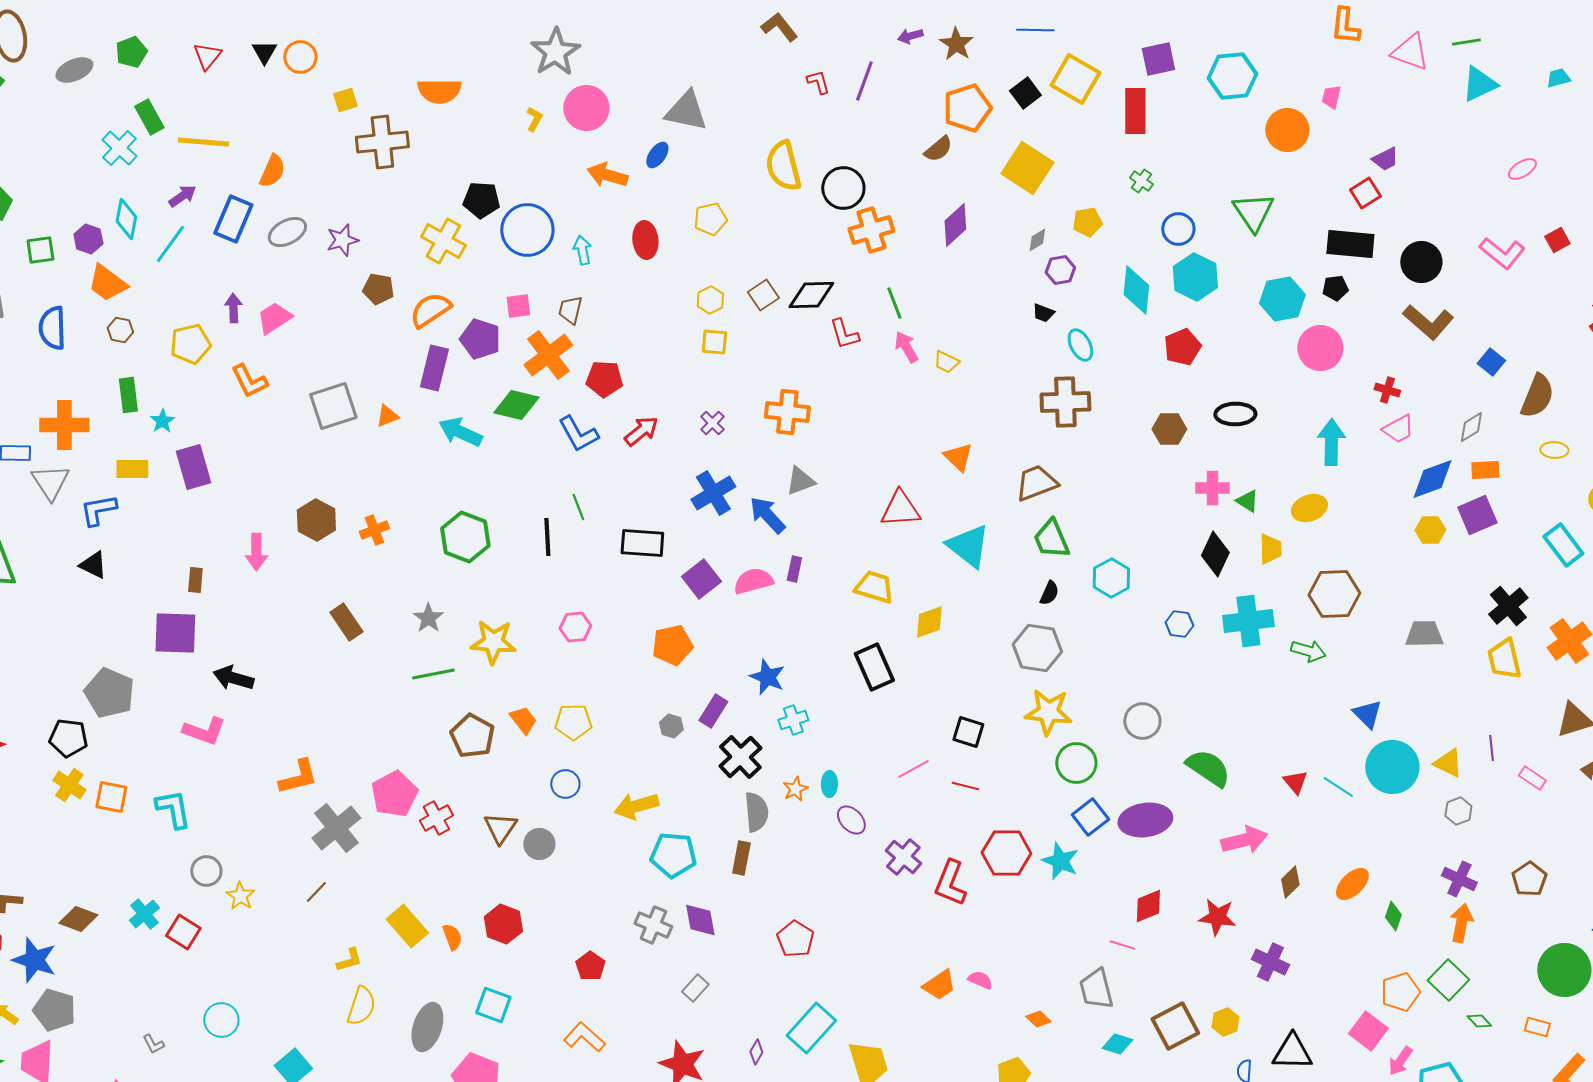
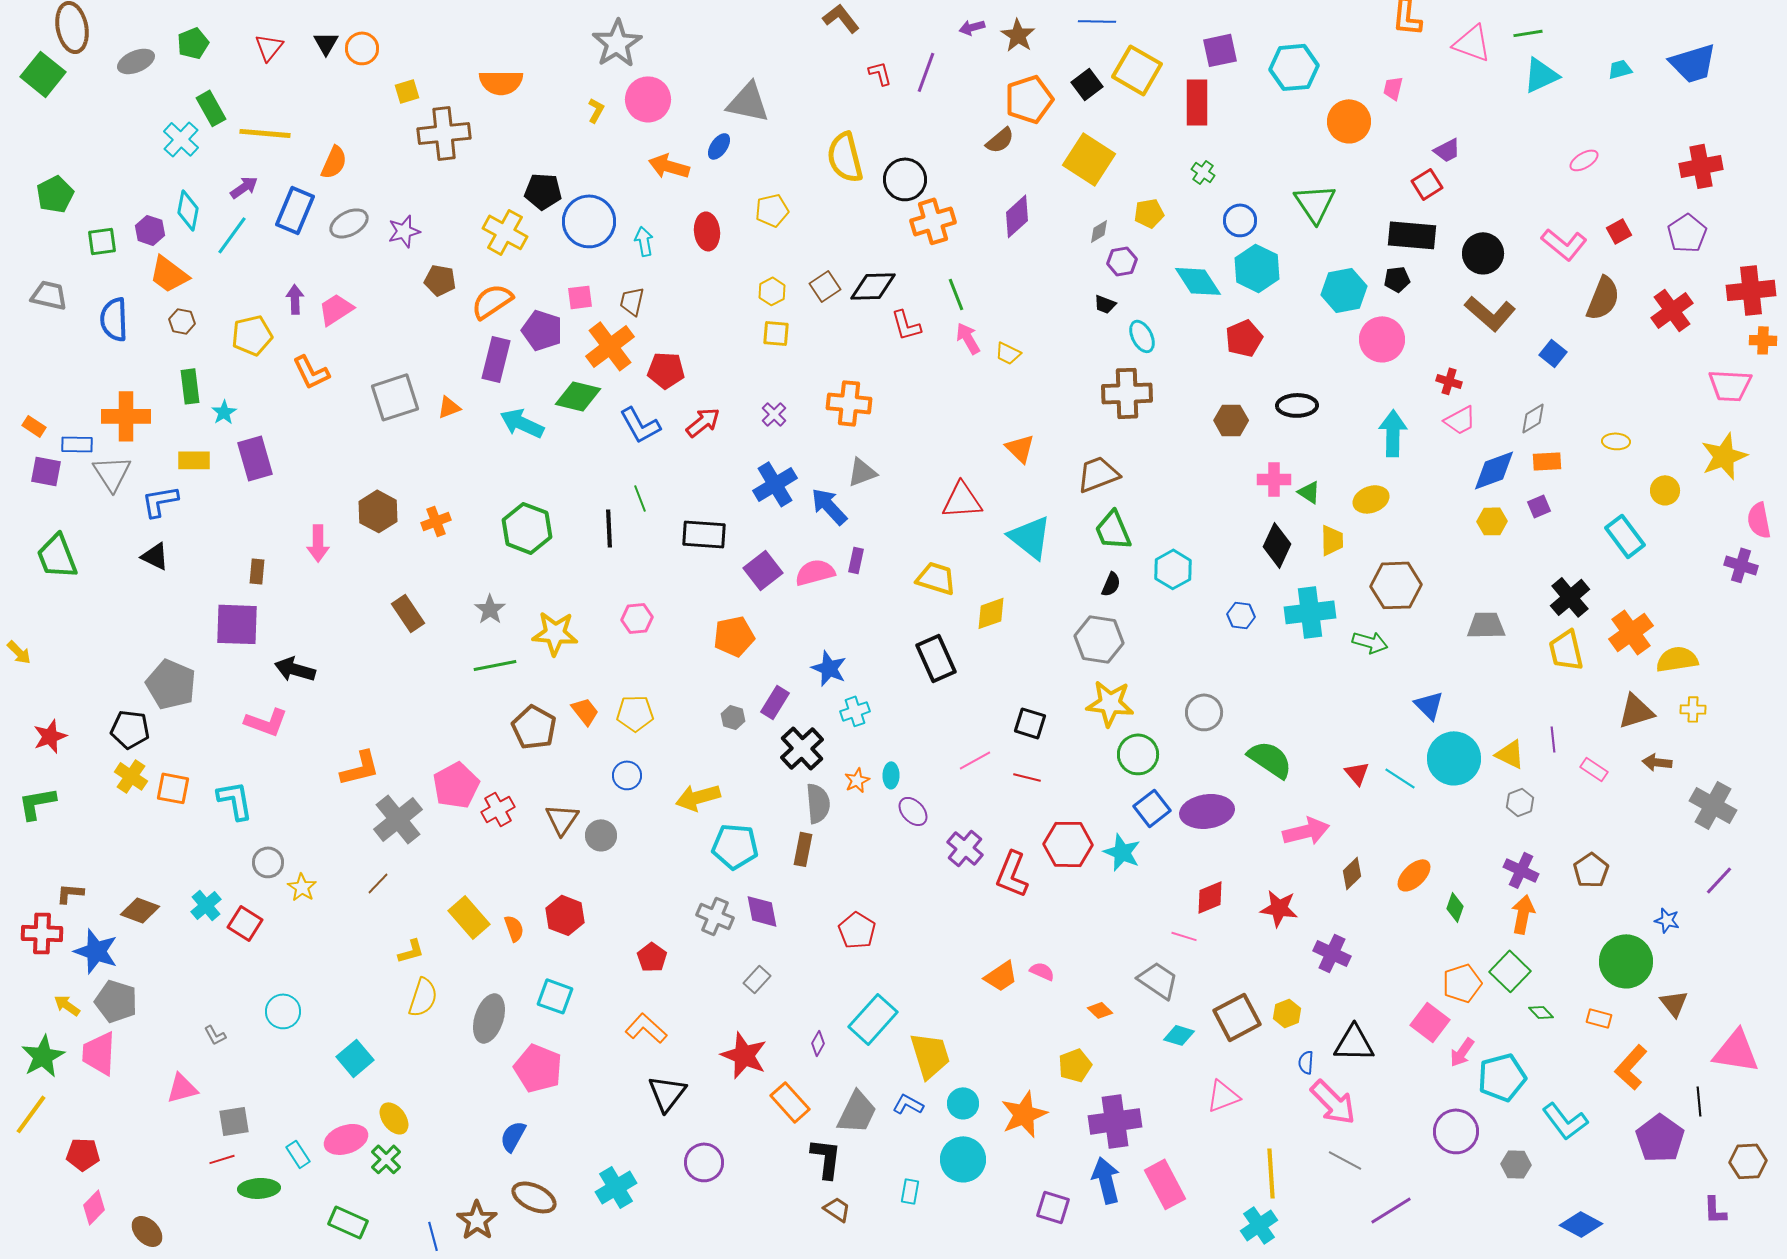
cyan diamond: (1136, 290) -> (1198, 281), turned -39
brown semicircle: (1537, 396) -> (1603, 298), moved
purple square: (1477, 515) -> (1539, 506), size x0.6
gray trapezoid: (1096, 989) -> (1158, 980), turned 138

